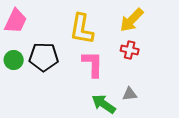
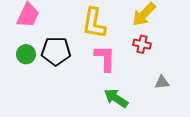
gray triangle: (130, 94) -> (162, 82), moved

